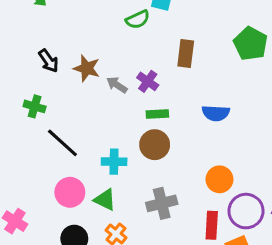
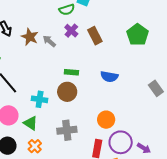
brown rectangle: (186, 54) -> (95, 36), turned -42
purple cross: (148, 81) -> (71, 31), moved
gray arrow: (117, 85) -> (49, 41), moved

